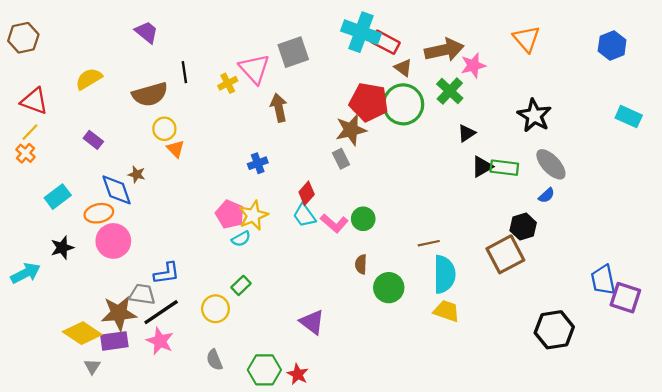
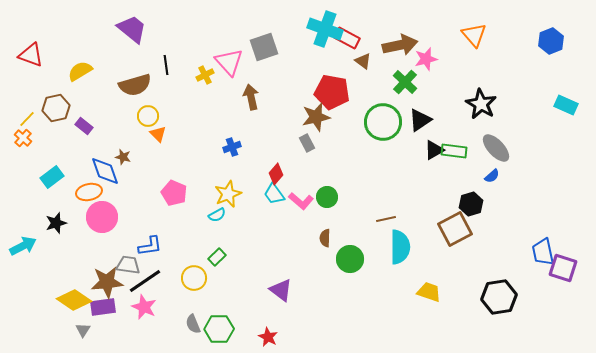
purple trapezoid: (147, 32) -> (132, 29), size x1.4
brown hexagon: (23, 38) -> (56, 108), moved
red triangle: (34, 101) -> (31, 55), moved
green circle: (403, 104) -> (383, 122), moved
black triangle: (467, 133) -> (420, 120), size x1.4
pink pentagon: (230, 214) -> (174, 193), moved
yellow trapezoid: (447, 311) -> (429, 292), moved
green hexagon: (264, 370) -> (219, 329), moved

